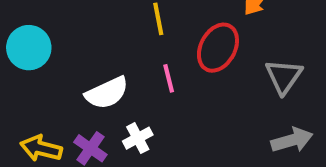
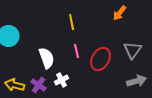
red ellipse: (218, 48) -> (101, 59), moved
white semicircle: (107, 93) -> (47, 58), turned -85

